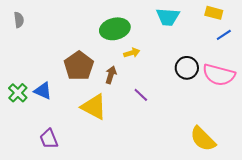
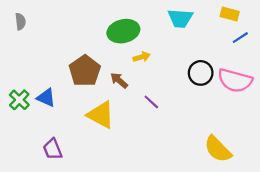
brown arrow: (111, 75) -> (119, 80), turned -66

